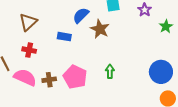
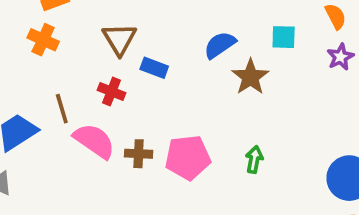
brown triangle: (28, 22) -> (119, 39), turned -30
blue rectangle: (64, 37) -> (154, 68), moved
pink pentagon: (75, 77) -> (188, 157), turned 30

